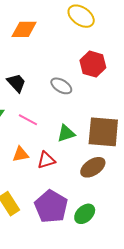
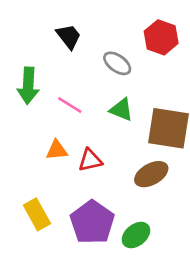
black trapezoid: (16, 83) -> (69, 36), moved
green triangle: (66, 133) -> (121, 110), moved, turned 36

